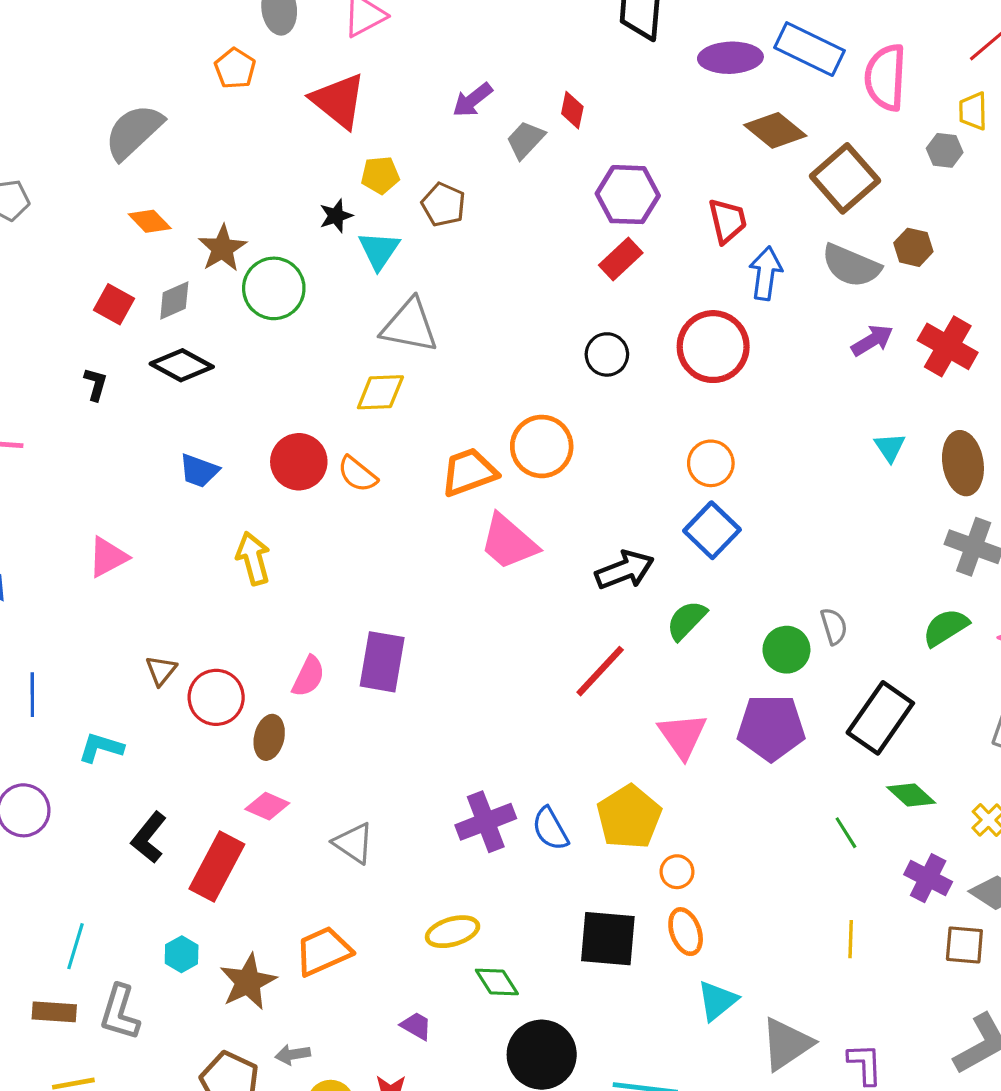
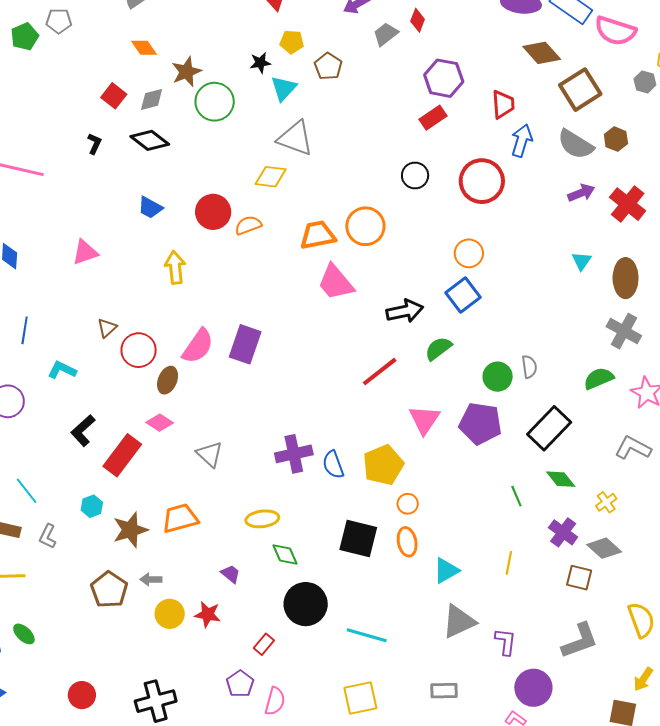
pink semicircle: (885, 77) -> (615, 31), turned -84
orange semicircle: (357, 474) -> (248, 225), turned 112
pink semicircle: (308, 676) -> (198, 346), size x1.4
cyan line: (76, 946) -> (27, 491), turned -64
cyan triangle: (717, 1001) -> (446, 571), moved
gray L-shape: (120, 1012) -> (48, 536), size x0.7

